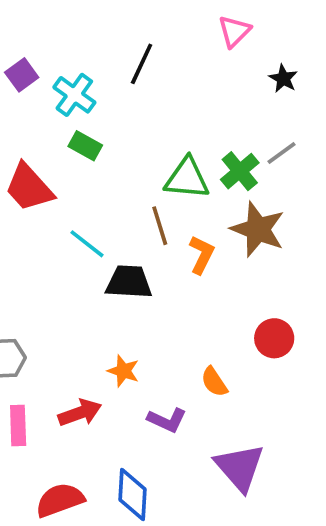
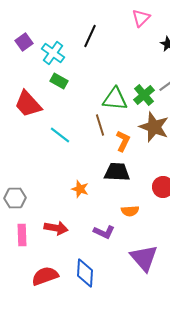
black trapezoid: (129, 282) -> (117, 172), moved
orange star: (123, 371) -> (80, 189), moved
orange semicircle: (214, 382) -> (130, 211), turned -60
red arrow: (80, 413) -> (56, 228), turned 30

